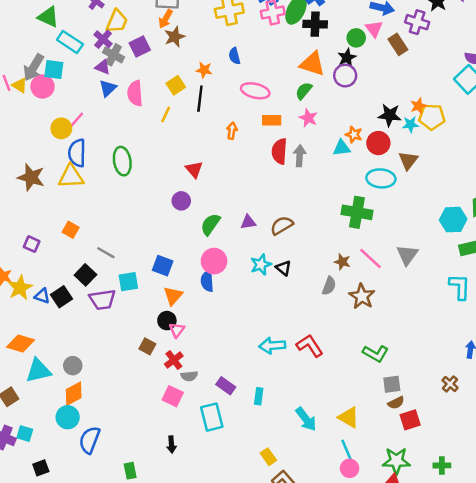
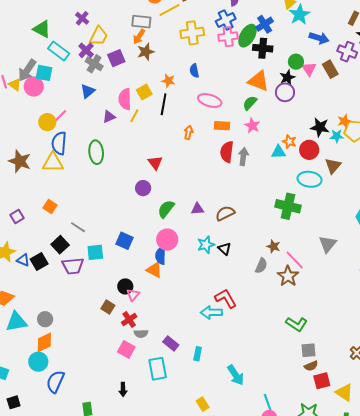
pink triangle: (374, 29) -> (309, 69), moved
purple triangle: (103, 67) -> (109, 117), moved, turned -48
pink semicircle: (135, 93) -> (125, 99), moved
purple square: (32, 244) -> (17, 216), turned 32
pink line: (370, 259) -> (295, 260), moved
orange triangle: (173, 296) -> (154, 270), moved, turned -48
red L-shape: (310, 346) -> (226, 299), moved
yellow triangle: (349, 417) -> (344, 392), moved

